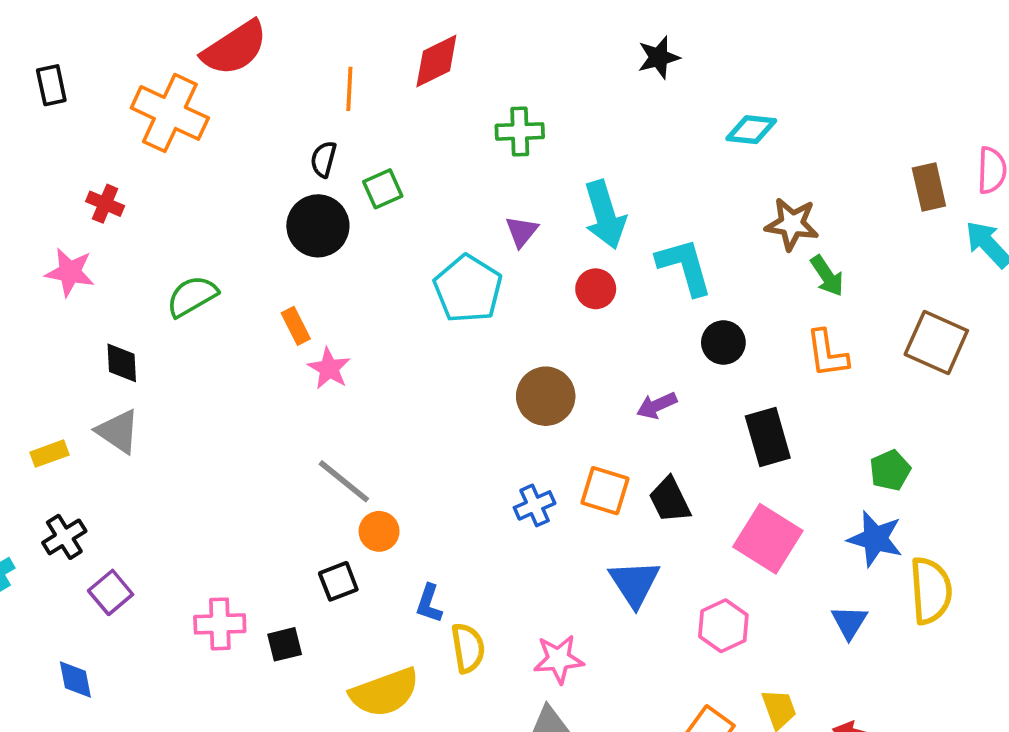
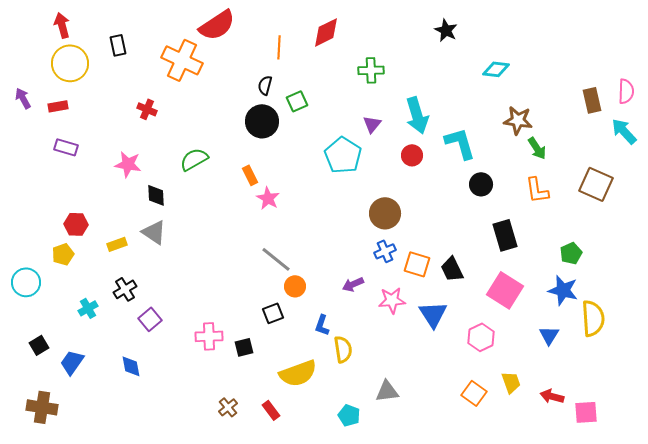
black star: (659, 57) -> (446, 30), turned -30
pink star: (70, 272) -> (128, 164), moved
purple arrow: (657, 405) -> (353, 284), moved
blue cross: (535, 505) -> (385, 251), moved
pink star: (559, 659) -> (392, 300), moved

